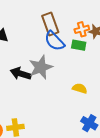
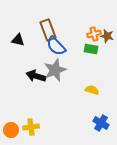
brown rectangle: (50, 24) -> (48, 30), moved
blue semicircle: (54, 41) -> (56, 46), moved

